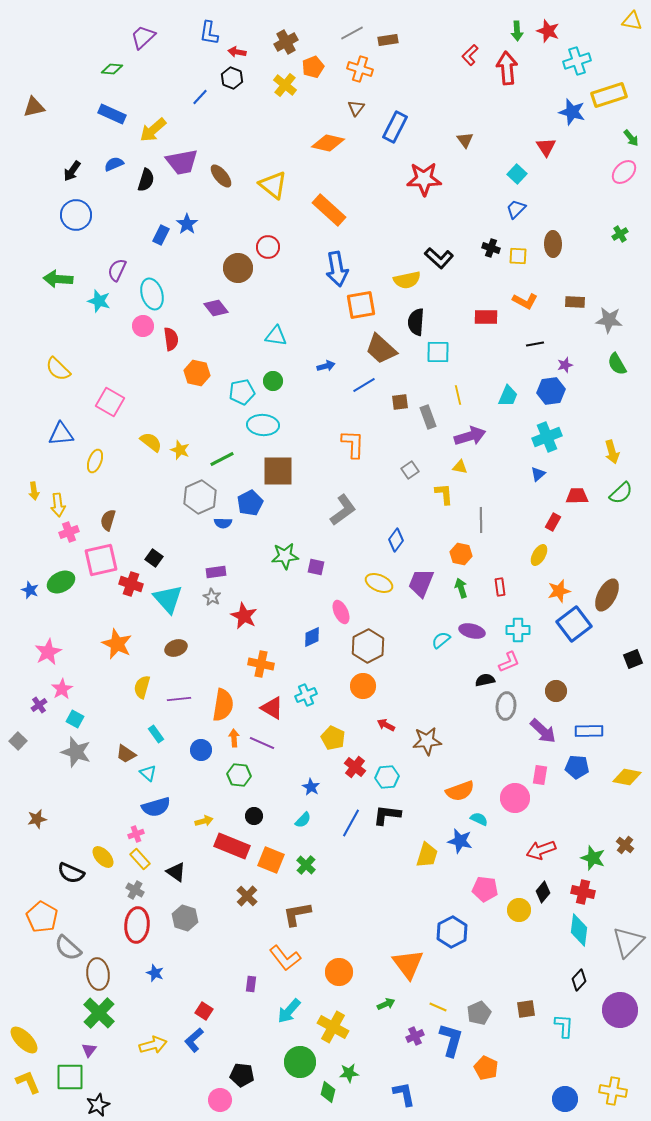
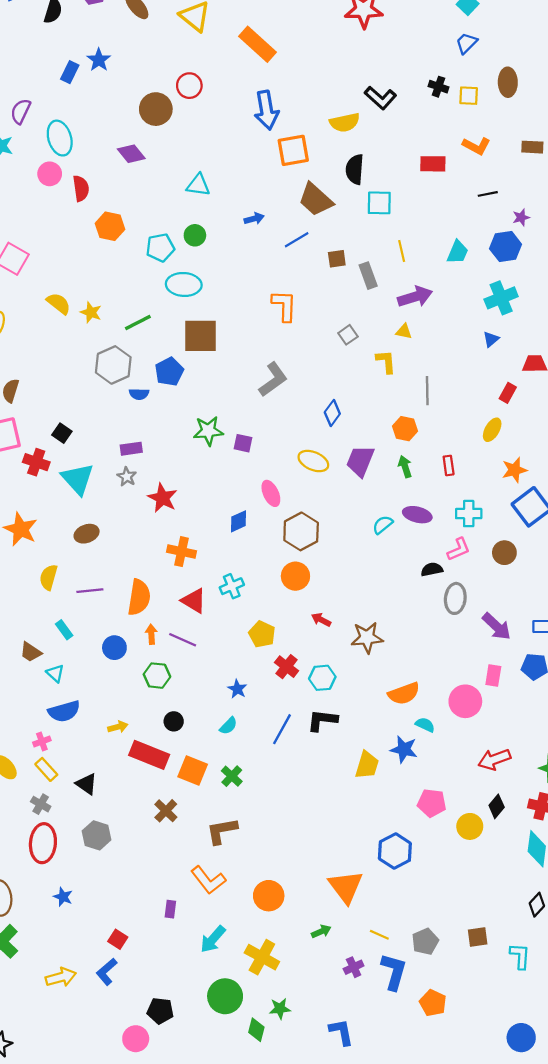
brown circle: (556, 691) -> (504, 553), moved

